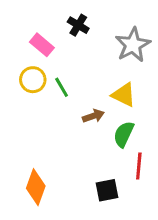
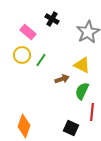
green line: (62, 87) -> (41, 60), turned 64
black square: (107, 190) -> (71, 128), turned 35

